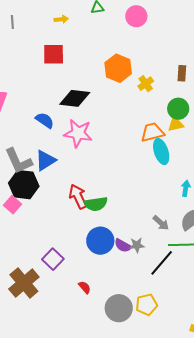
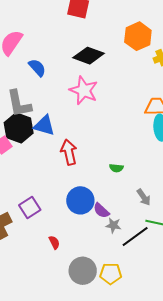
blue semicircle: (45, 120) -> (37, 68), moved
blue triangle: (45, 160) -> (44, 125), moved, turned 35
green semicircle: (96, 204) -> (116, 168), moved, size x0.6
gray star: (137, 245) -> (113, 225), moved

